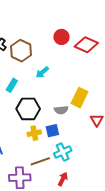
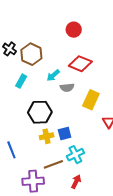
red circle: (61, 37) -> (74, 30), moved
red diamond: (86, 45) -> (80, 64), moved
cyan rectangle: (12, 85) -> (21, 81), moved
gray semicircle: (61, 110) -> (67, 88), moved

